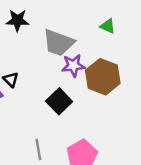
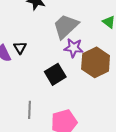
gray trapezoid: (59, 43) -> (66, 26), turned 104

